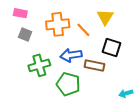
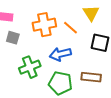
brown rectangle: (94, 66) -> (91, 77), moved

